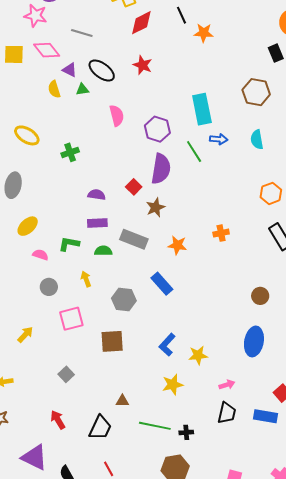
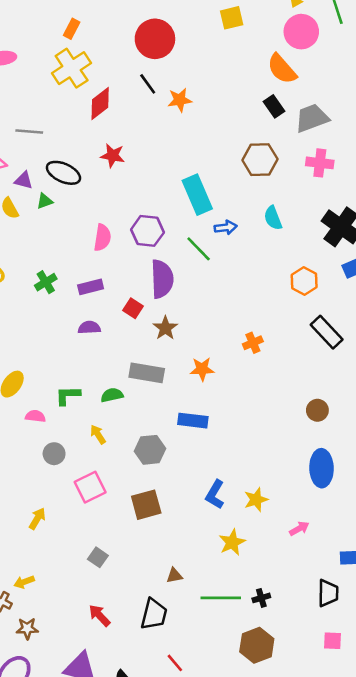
pink semicircle: (117, 115) -> (102, 238), moved, turned 35
purple rectangle: (97, 223) -> (91, 287), moved
blue rectangle: (162, 284) -> (193, 421), turned -30
black trapezoid: (227, 413) -> (328, 593), moved

